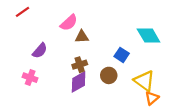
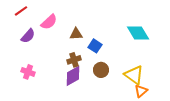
pink semicircle: (69, 23) -> (49, 22), moved
purple semicircle: (40, 51) -> (28, 36), moved
blue square: (122, 55) -> (95, 46), moved

